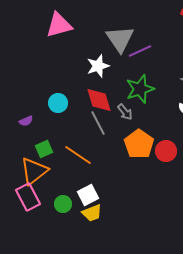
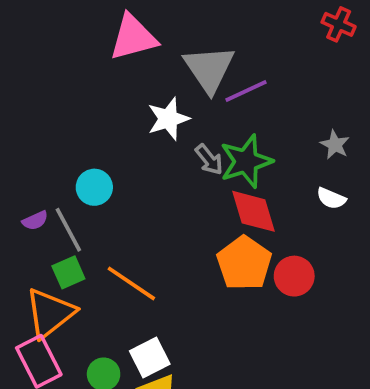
pink triangle: (59, 25) -> (133, 37), moved
red diamond: (99, 100) -> (253, 211), moved
gray arrow: (125, 112) -> (209, 159), moved
gray line: (98, 123) -> (68, 230), moved

